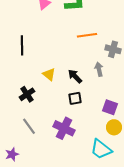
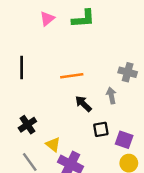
orange line: (87, 35) -> (72, 76), moved
yellow triangle: (49, 74) -> (53, 144), moved
black square: (75, 98) -> (101, 129), moved

